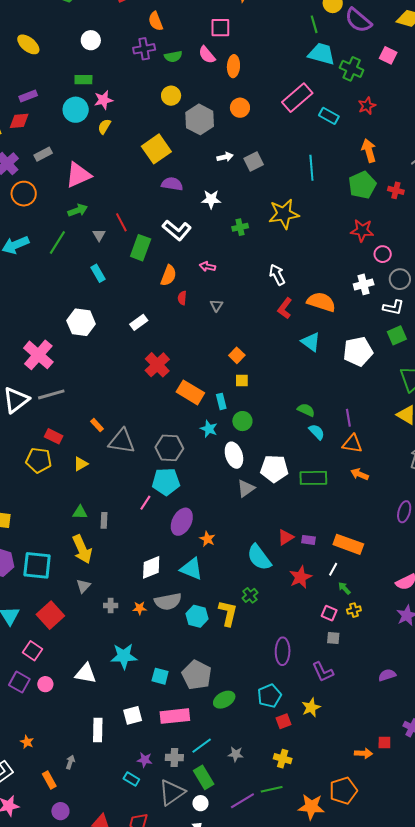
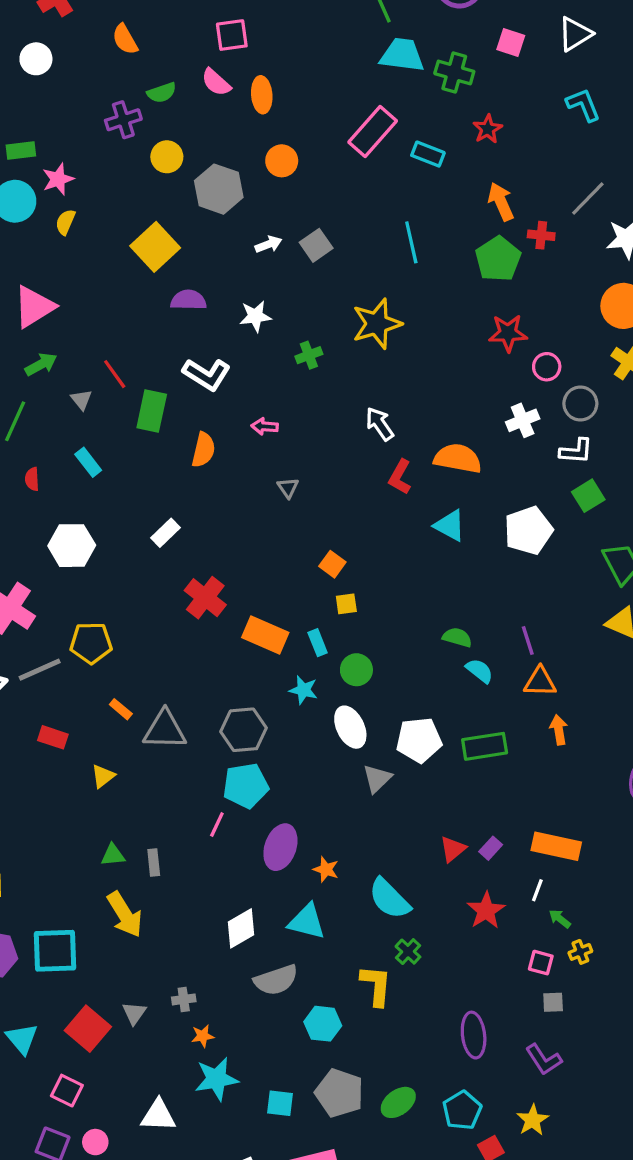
white circle: (91, 40) -> (36, 59), moved
purple cross: (144, 49) -> (123, 120), moved
red cross: (396, 190) -> (541, 235), moved
red semicircle: (182, 298) -> (32, 479), moved
yellow pentagon: (39, 460) -> (91, 643), moved
orange arrow: (360, 474) -> (559, 730), turned 66
purple rectangle: (308, 540) -> (491, 848), turned -48
cyan semicircle: (259, 557) -> (389, 899), moved
gray triangle: (83, 586) -> (134, 1013), moved
orange star: (140, 608) -> (203, 1036), moved
cyan hexagon: (197, 616) -> (323, 1024), moved
green ellipse: (224, 700) -> (398, 1102), moved

